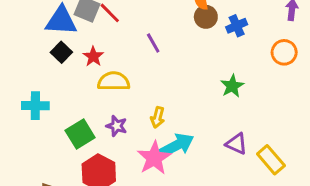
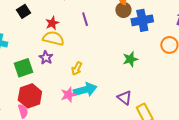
blue cross: (237, 26) -> (142, 20), size x1.5
red star: (93, 56) -> (52, 23), moved
purple star: (117, 126) -> (46, 58), moved
pink star: (154, 158) -> (68, 95), size x0.7

